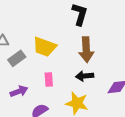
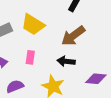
brown arrow: (86, 50) -> (73, 36), turned 45

